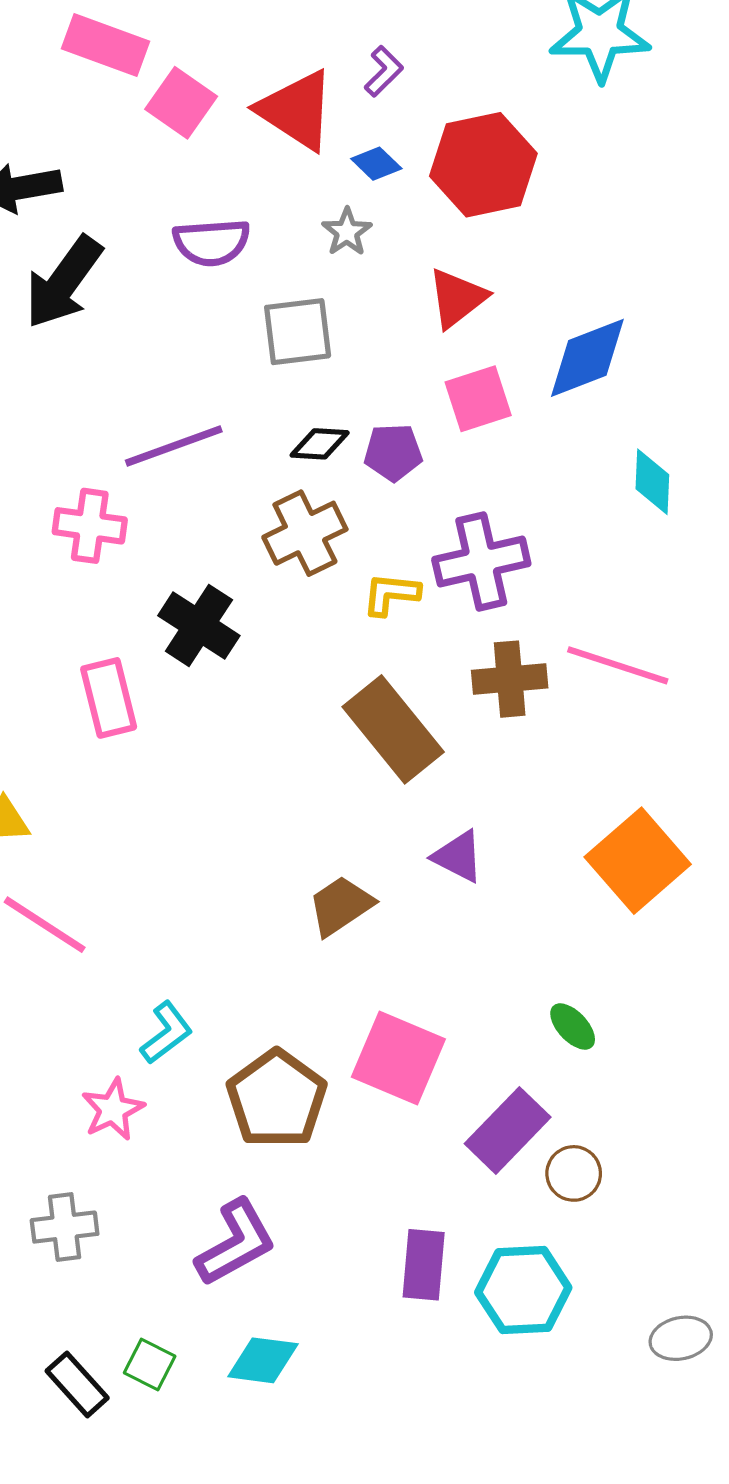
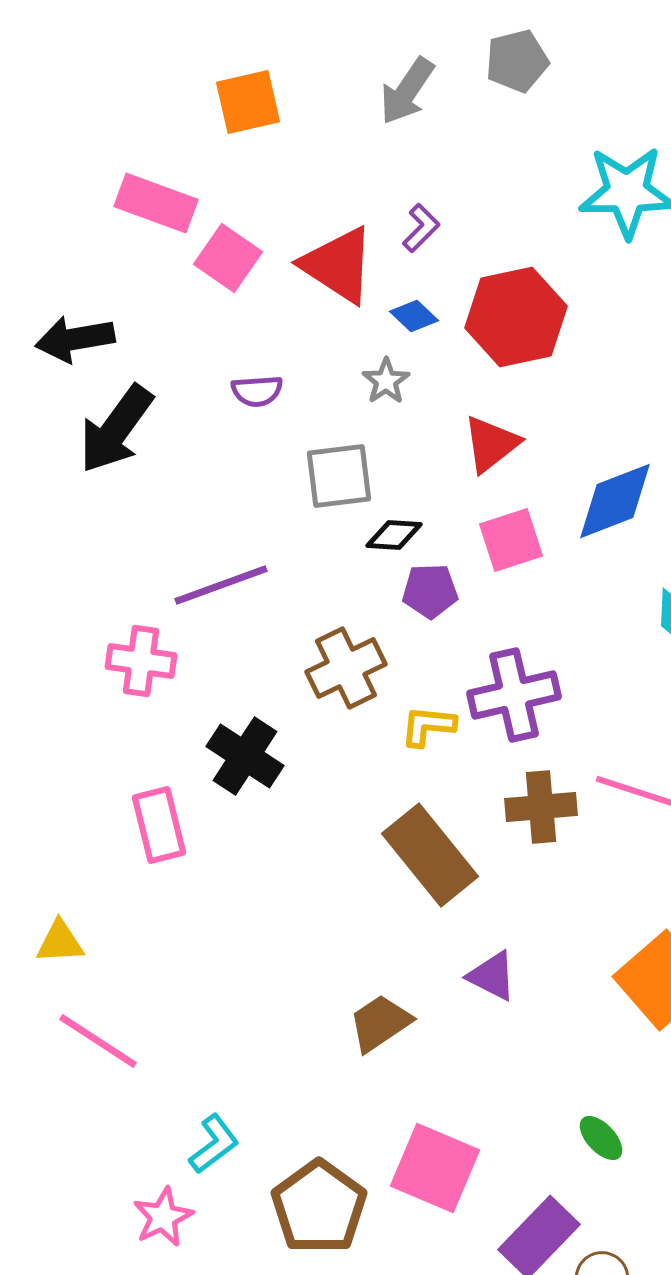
purple semicircle: (212, 242) -> (257, 391), size x0.7
black diamond: (320, 444) -> (394, 535), moved

